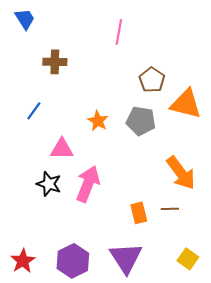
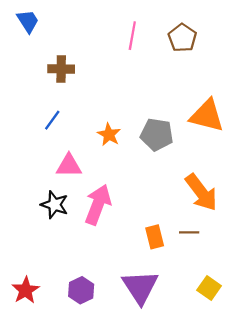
brown pentagon: (152, 80) -> (182, 38), moved
blue line: (34, 111) -> (52, 120), moved
purple hexagon: (73, 261) -> (81, 290), size x0.7

